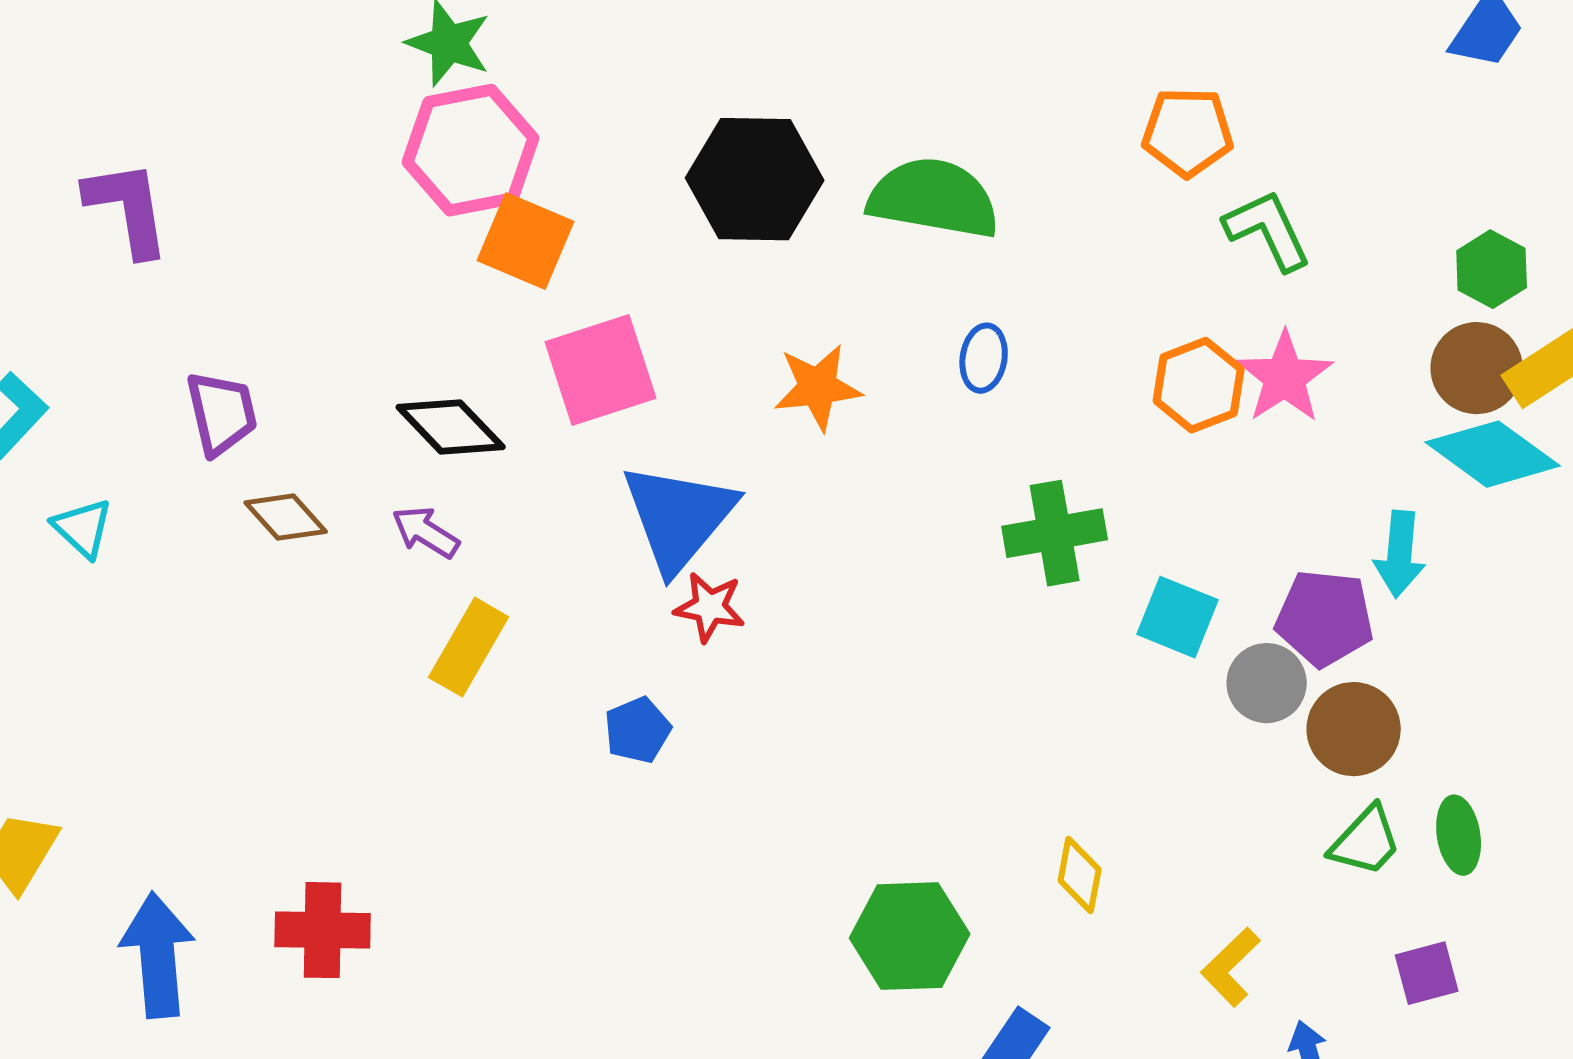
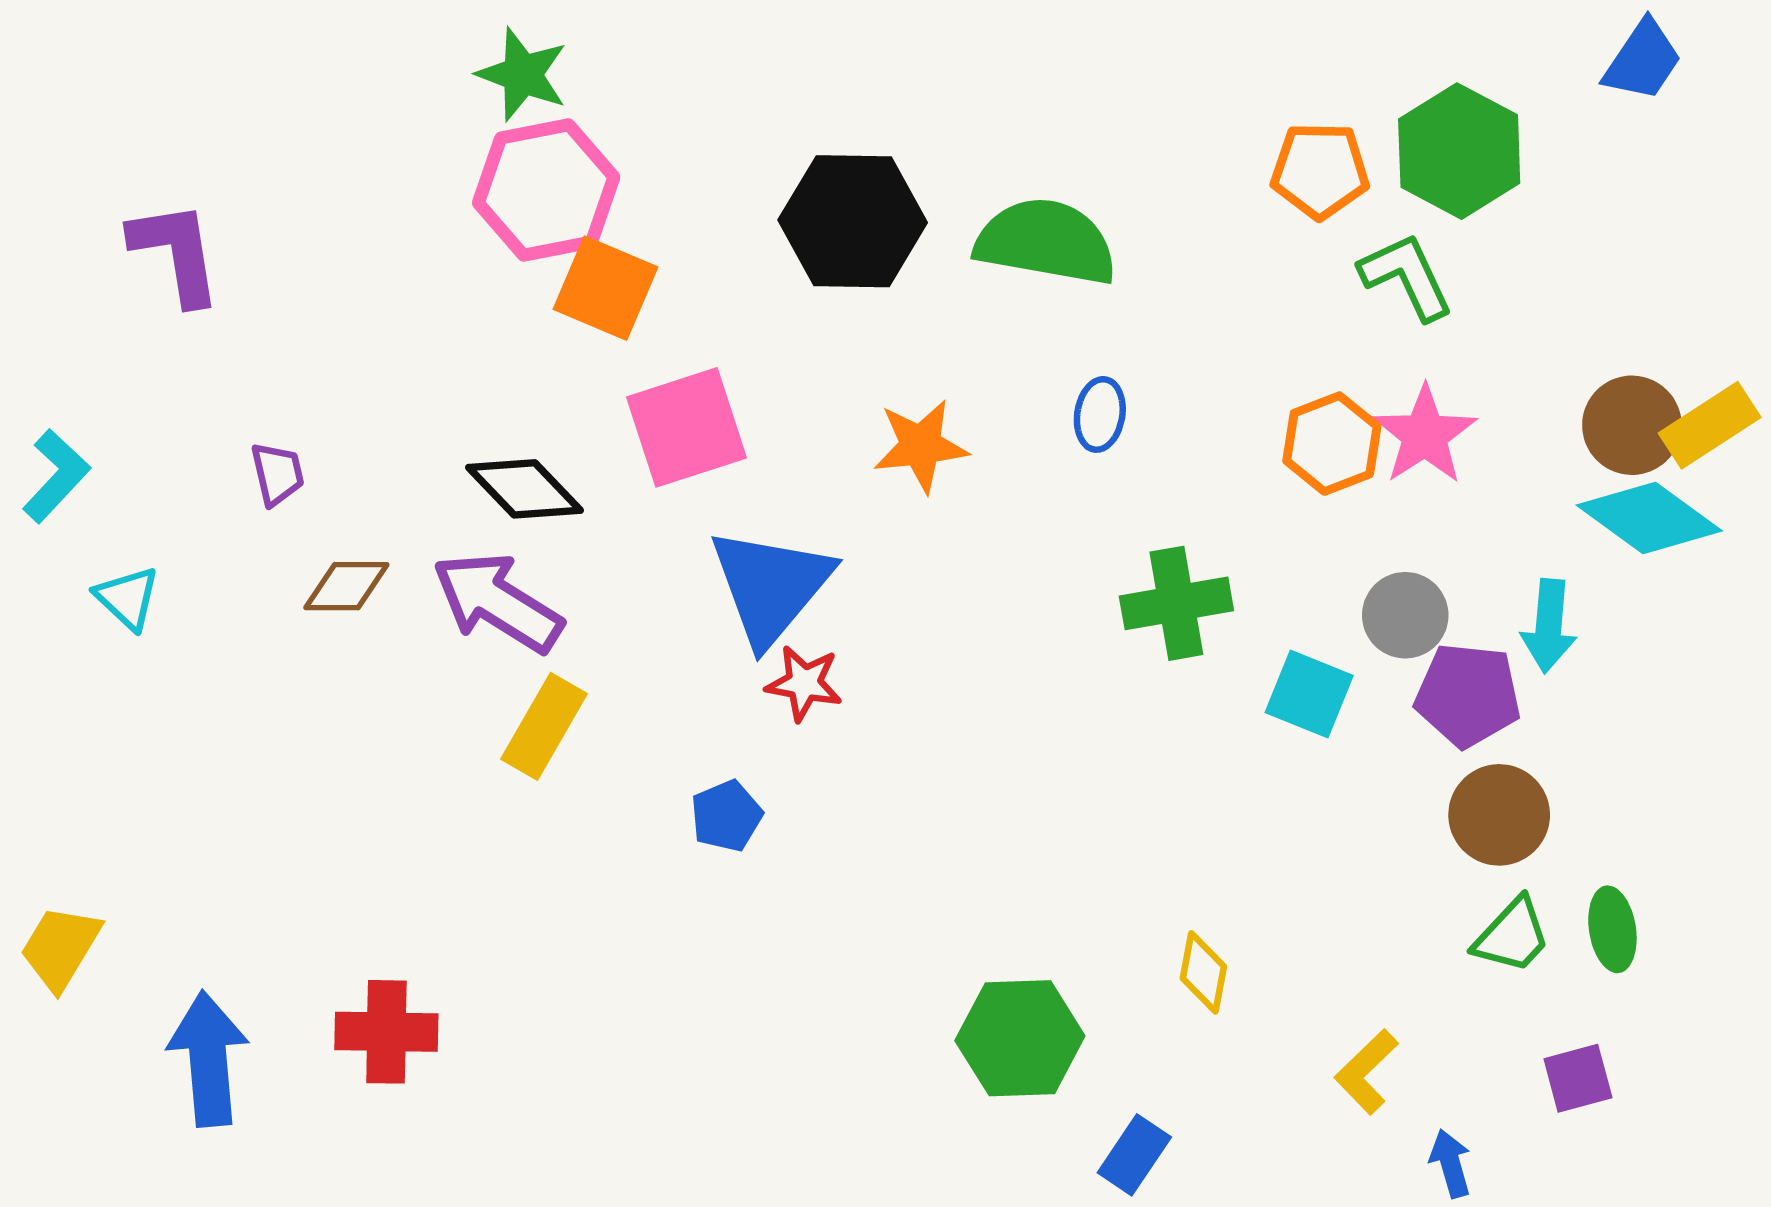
green hexagon: (1492, 269) -> (1459, 151), moved, size x1.6
purple trapezoid: (222, 413) -> (277, 474), size x0.7
brown diamond: (286, 517) -> (346, 586), turned -48
purple arrow: (426, 532) -> (498, 602), size x1.8
gray circle: (1267, 683) -> (1405, 615), moved

